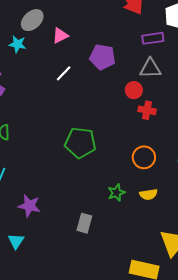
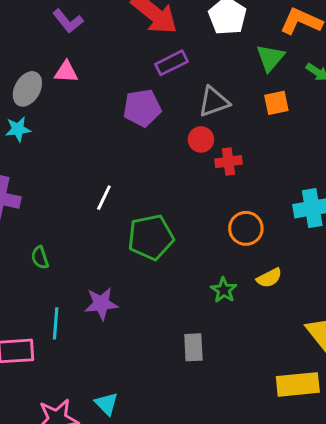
pink triangle: (60, 35) -> (66, 72), moved, turned 48
purple rectangle: (153, 38) -> (172, 63), moved
white line: (64, 73) -> (104, 198), moved
purple star: (29, 206) -> (101, 304), moved

